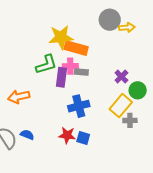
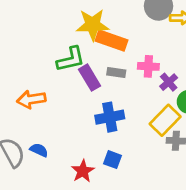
pink cross: (70, 66) -> (148, 66), moved
purple rectangle: (61, 77) -> (90, 78), turned -42
red star: (67, 135) -> (83, 171), moved, turned 30

